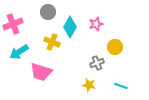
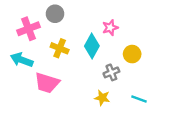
pink cross: (13, 24) -> (29, 29), moved
cyan diamond: (70, 27) -> (92, 46), moved
cyan arrow: (19, 52) -> (22, 60), turned 54

